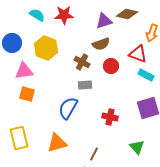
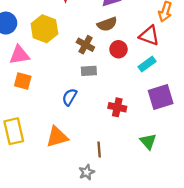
cyan rectangle: (146, 75) -> (147, 64), moved, turned -63
blue semicircle: (68, 108) -> (70, 97), size x0.7
brown line: (94, 154) -> (99, 149), turned -32

